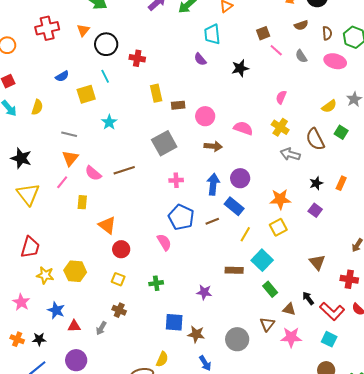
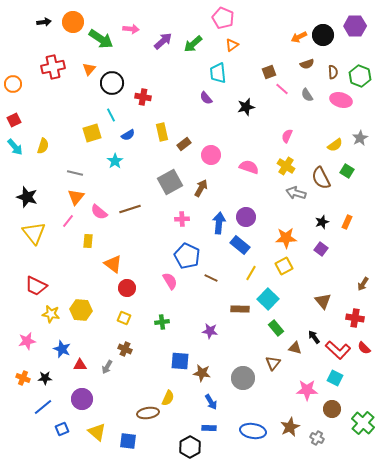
blue semicircle: (62, 76) -> (128, 135), moved
brown rectangle: (178, 105) -> (184, 144), turned -32
brown arrow: (213, 146) -> (201, 188), moved, turned -66
brown line: (212, 221) -> (211, 278), moved, turned 48
red trapezoid: (30, 247) -> (36, 286), turned 100
pink star: (21, 302) -> (27, 341), turned 30
pink star: (291, 337) -> (307, 390), moved

